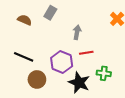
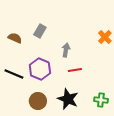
purple hexagon: (62, 62) -> (40, 69), moved
green cross: (104, 73) -> (101, 100), moved
brown circle: (37, 79) -> (38, 101), moved

